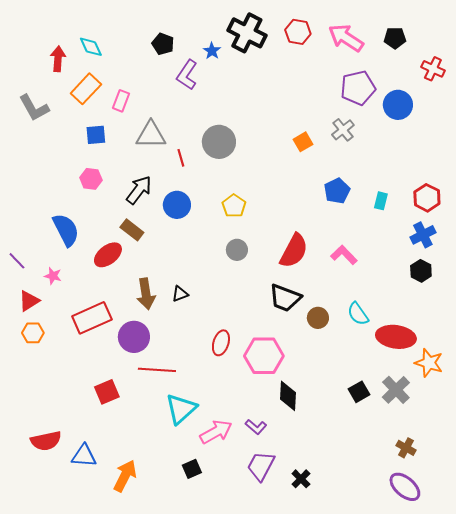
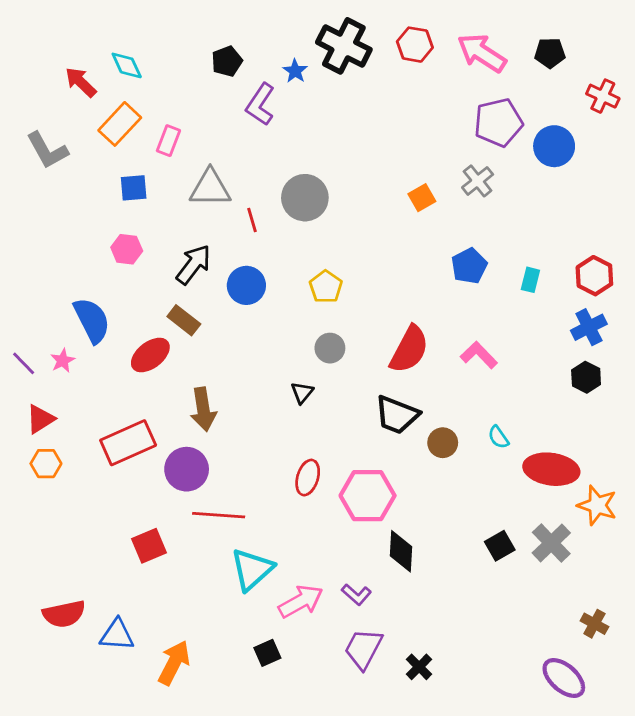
black pentagon: (163, 44) -> (227, 61), turned 30
red arrow: (58, 59) -> (81, 82), turned -50
pink star: (53, 276) -> (63, 361), moved, turned 30
black triangle: (180, 294) -> (302, 393), moved, turned -30
cyan semicircle: (358, 314) -> (498, 437), size x0.7
brown cross: (406, 448) -> (594, 624), moved

